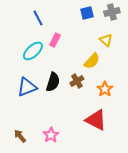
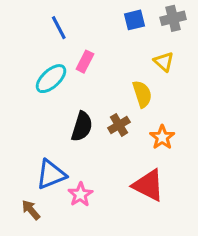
yellow semicircle: (92, 61) -> (142, 94), turned -60
blue triangle: (27, 87) -> (51, 174), moved
pink star: (51, 135) -> (80, 194), moved

